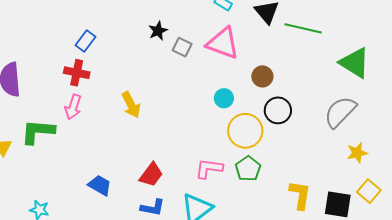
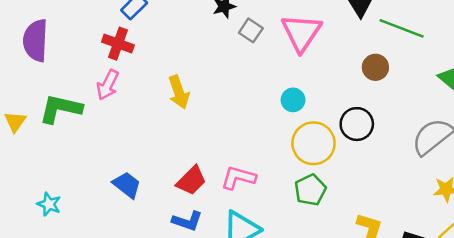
pink triangle: (223, 43) -> (301, 33), turned 36
brown circle: (262, 76) -> (375, 67), moved
pink L-shape: (209, 168) -> (238, 178), moved

